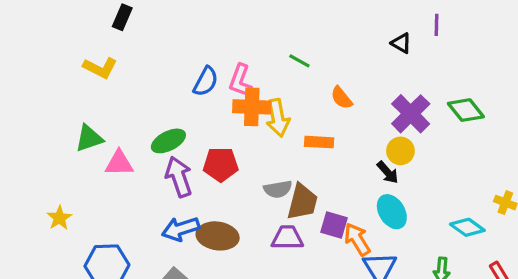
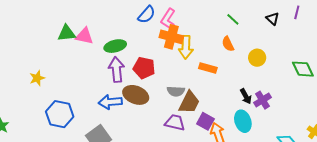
green line: (299, 61) -> (233, 19), moved
purple cross: (411, 114) -> (262, 100), moved, size x0.7
yellow circle: (400, 151) -> (257, 58), moved
pink triangle: (119, 163) -> (84, 36), moved
brown ellipse: (218, 236) -> (136, 95), moved

